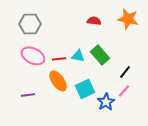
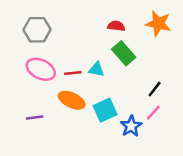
green rectangle: (100, 55) -> (124, 53), moved
orange ellipse: (58, 81) -> (72, 100), turned -30

